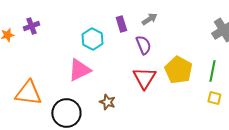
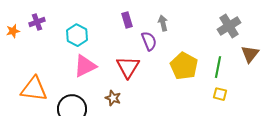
gray arrow: (149, 19) -> (163, 23), moved, turned -70
cyan hexagon: (92, 39) -> (77, 35), moved
red triangle: (144, 78) -> (128, 67), moved

